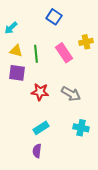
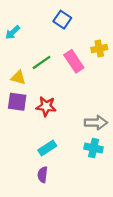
yellow triangle: (16, 51) -> (18, 77), moved
green line: (36, 54) -> (41, 62), turned 60
purple square: (17, 73) -> (17, 102), moved
gray arrow: (71, 94) -> (96, 123), moved, turned -30

